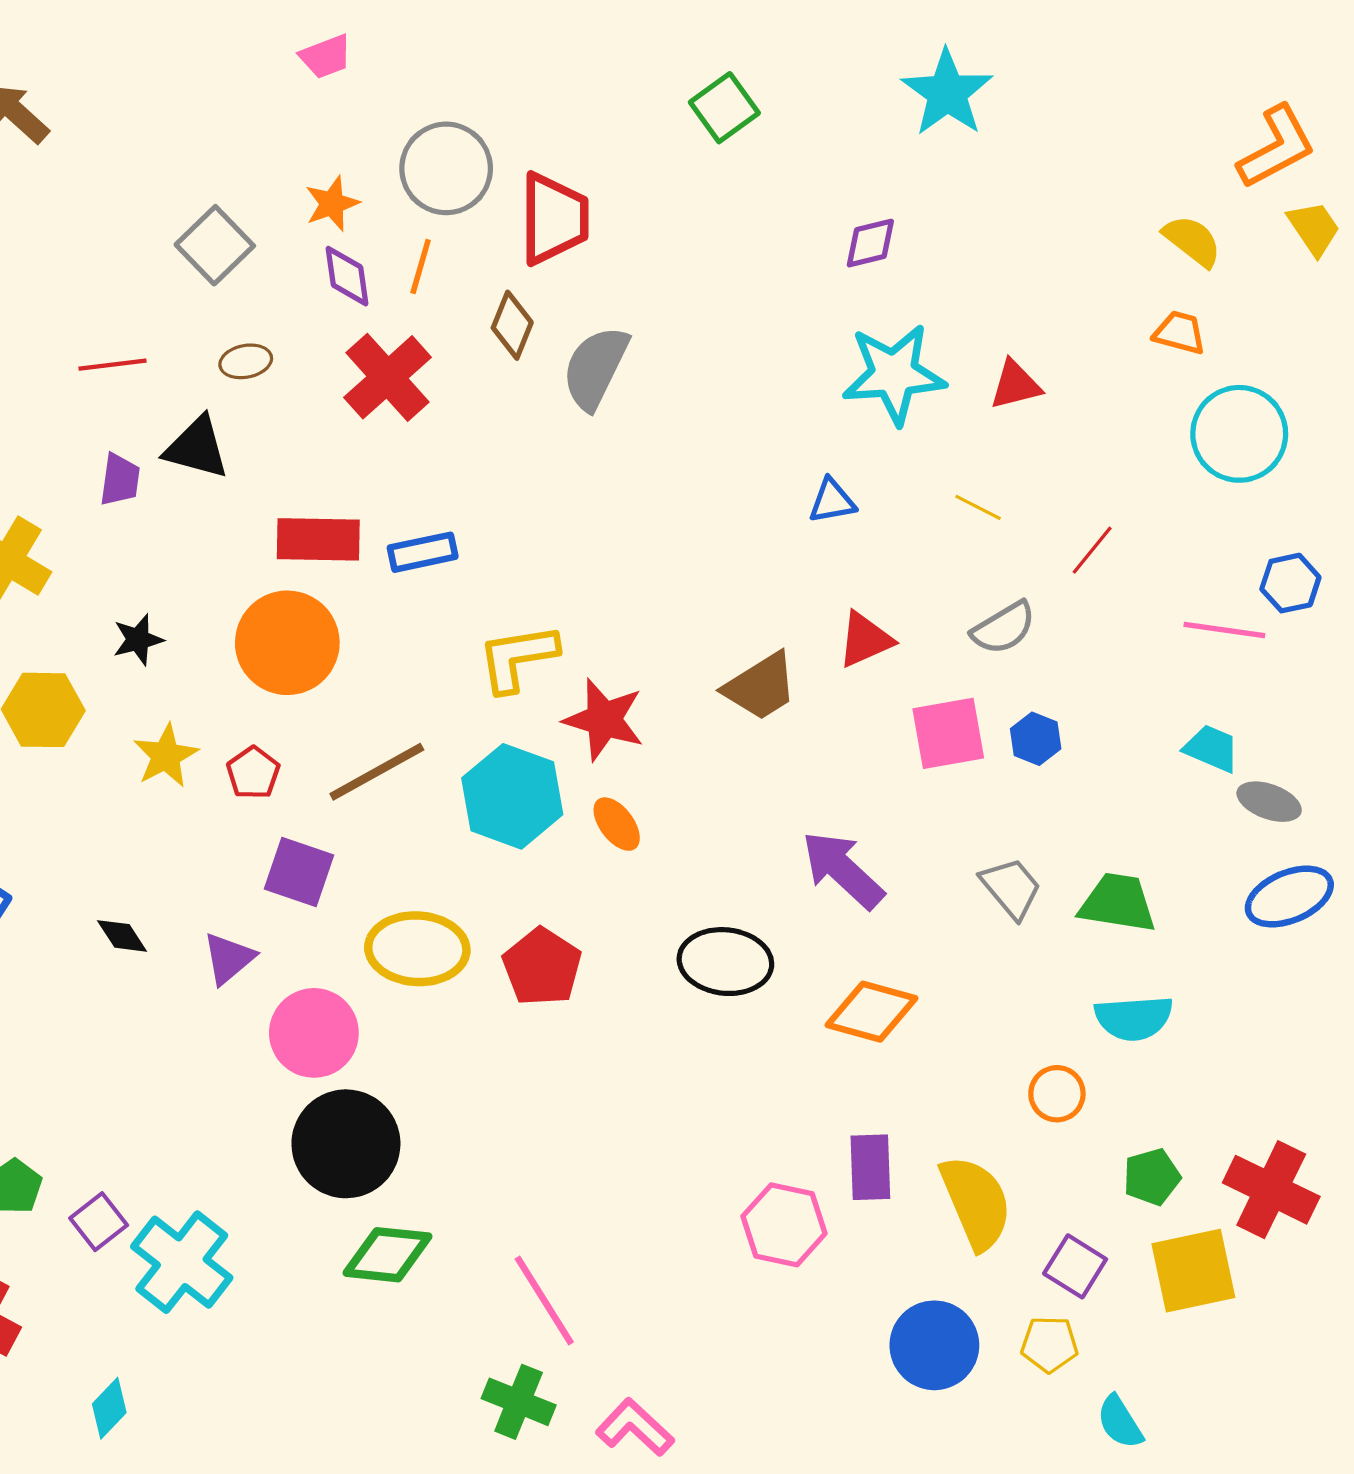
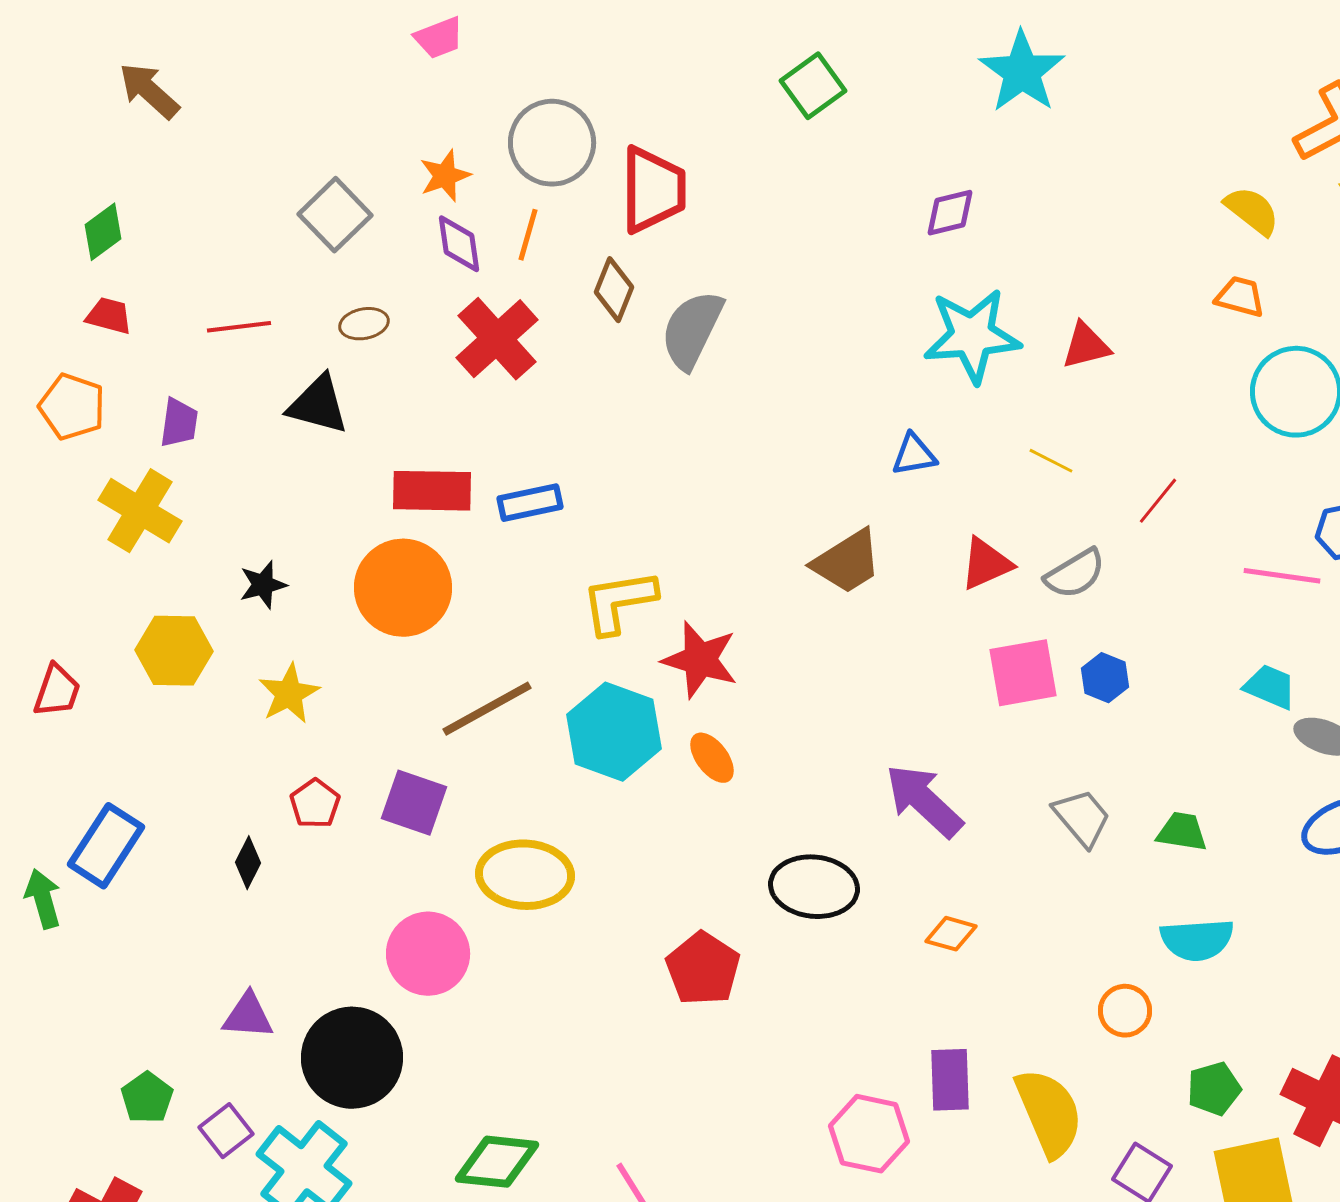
purple trapezoid: (120, 480) -> (179, 423), moved
red triangle: (865, 640) -> (986, 564), moved
brown trapezoid: (761, 687) -> (847, 562), moved
red pentagon: (253, 773) -> (315, 804), moved
green trapezoid: (1118, 903) -> (1182, 832), size x0.7
black diamond: (122, 936) -> (248, 863), turned 60
purple triangle: (229, 958) -> (248, 1016), moved, turned 44
red pentagon: (542, 967) -> (703, 969), moved
orange diamond: (871, 1012) -> (951, 934), size x0.6
black circle: (346, 1144) -> (352, 1058), moved

